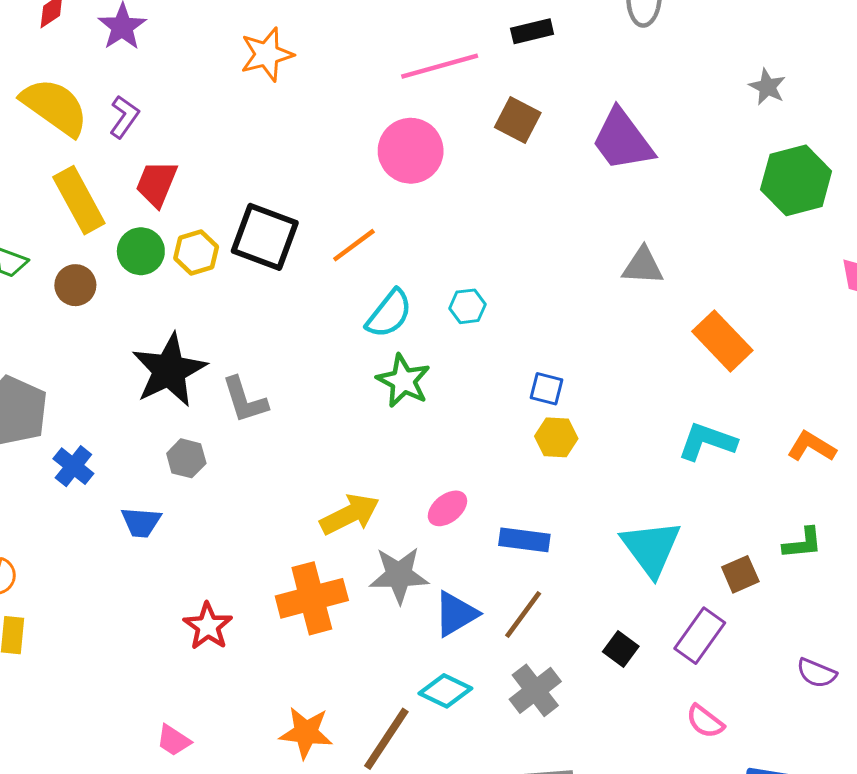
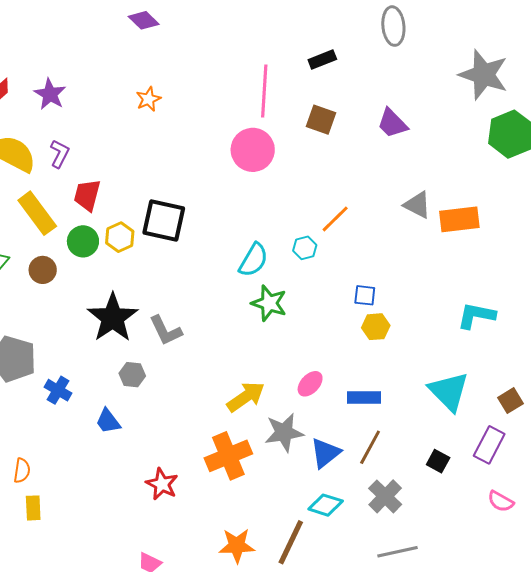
orange star: (267, 54) -> (148, 99), size x0.7
pink line: (440, 66) -> (264, 91), turned -63
gray star: (767, 87) -> (484, 75), size x2.0
purple trapezoid: (623, 140) -> (392, 123), size x0.7
orange line: (354, 245) -> (335, 219), moved
gray triangle: (643, 266) -> (417, 205), turned 32
orange rectangle: (722, 341) -> (459, 219), moved, turned -45
blue trapezoid: (141, 522) -> (108, 421), turned 56

